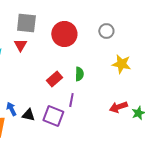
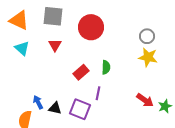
gray circle: (106, 31) -> (147, 36), moved
red triangle: (20, 45) -> (55, 45), moved
red arrow: (118, 107) -> (145, 100), turned -126

